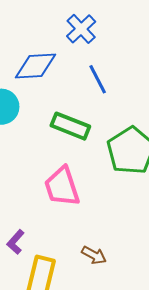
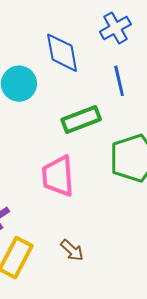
blue diamond: (35, 66) -> (62, 53), turned 69
green rectangle: (70, 126) -> (81, 119), turned -57

